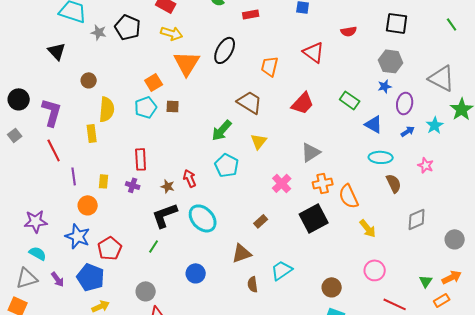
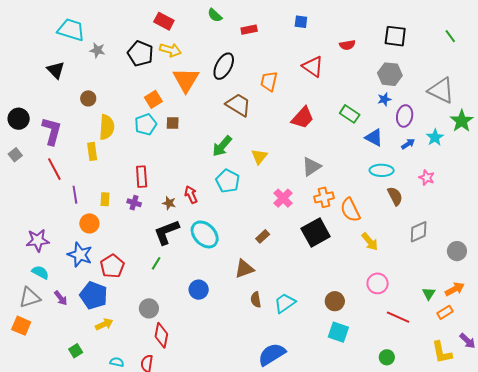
black pentagon: (128, 27) -> (140, 54), moved
brown trapezoid: (250, 102) -> (238, 105), moved
cyan trapezoid: (282, 270) -> (285, 303), moved

